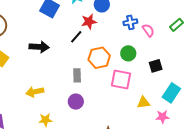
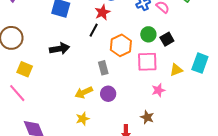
black square: (156, 66) -> (167, 39), moved
yellow arrow: (35, 92) -> (84, 92), moved
yellow triangle: (144, 102) -> (176, 70), moved
pink star: (162, 117) -> (158, 90), moved

